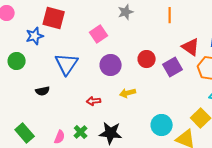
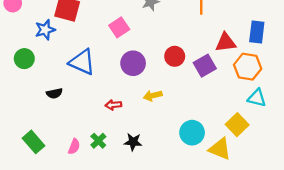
red triangle: (191, 47) -> (226, 42), turned -42
blue triangle: (67, 64) -> (82, 62), turned -40
black star: (111, 133) -> (133, 142), size x0.7

